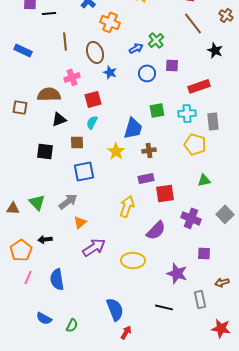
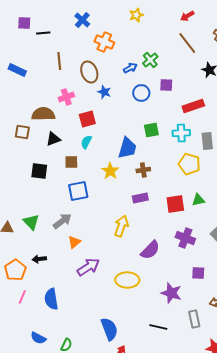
brown square: (20, 107) -> (22, 132), moved
red square: (165, 193) -> (175, 204), moved

